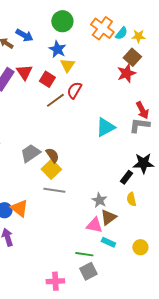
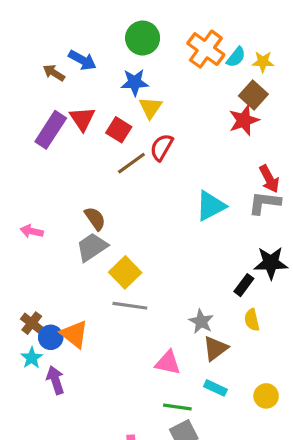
blue star: (57, 49) -> (135, 82), turned -30
brown semicircle: (52, 155) -> (95, 219), moved
pink triangle: (94, 225) -> (168, 363), moved

